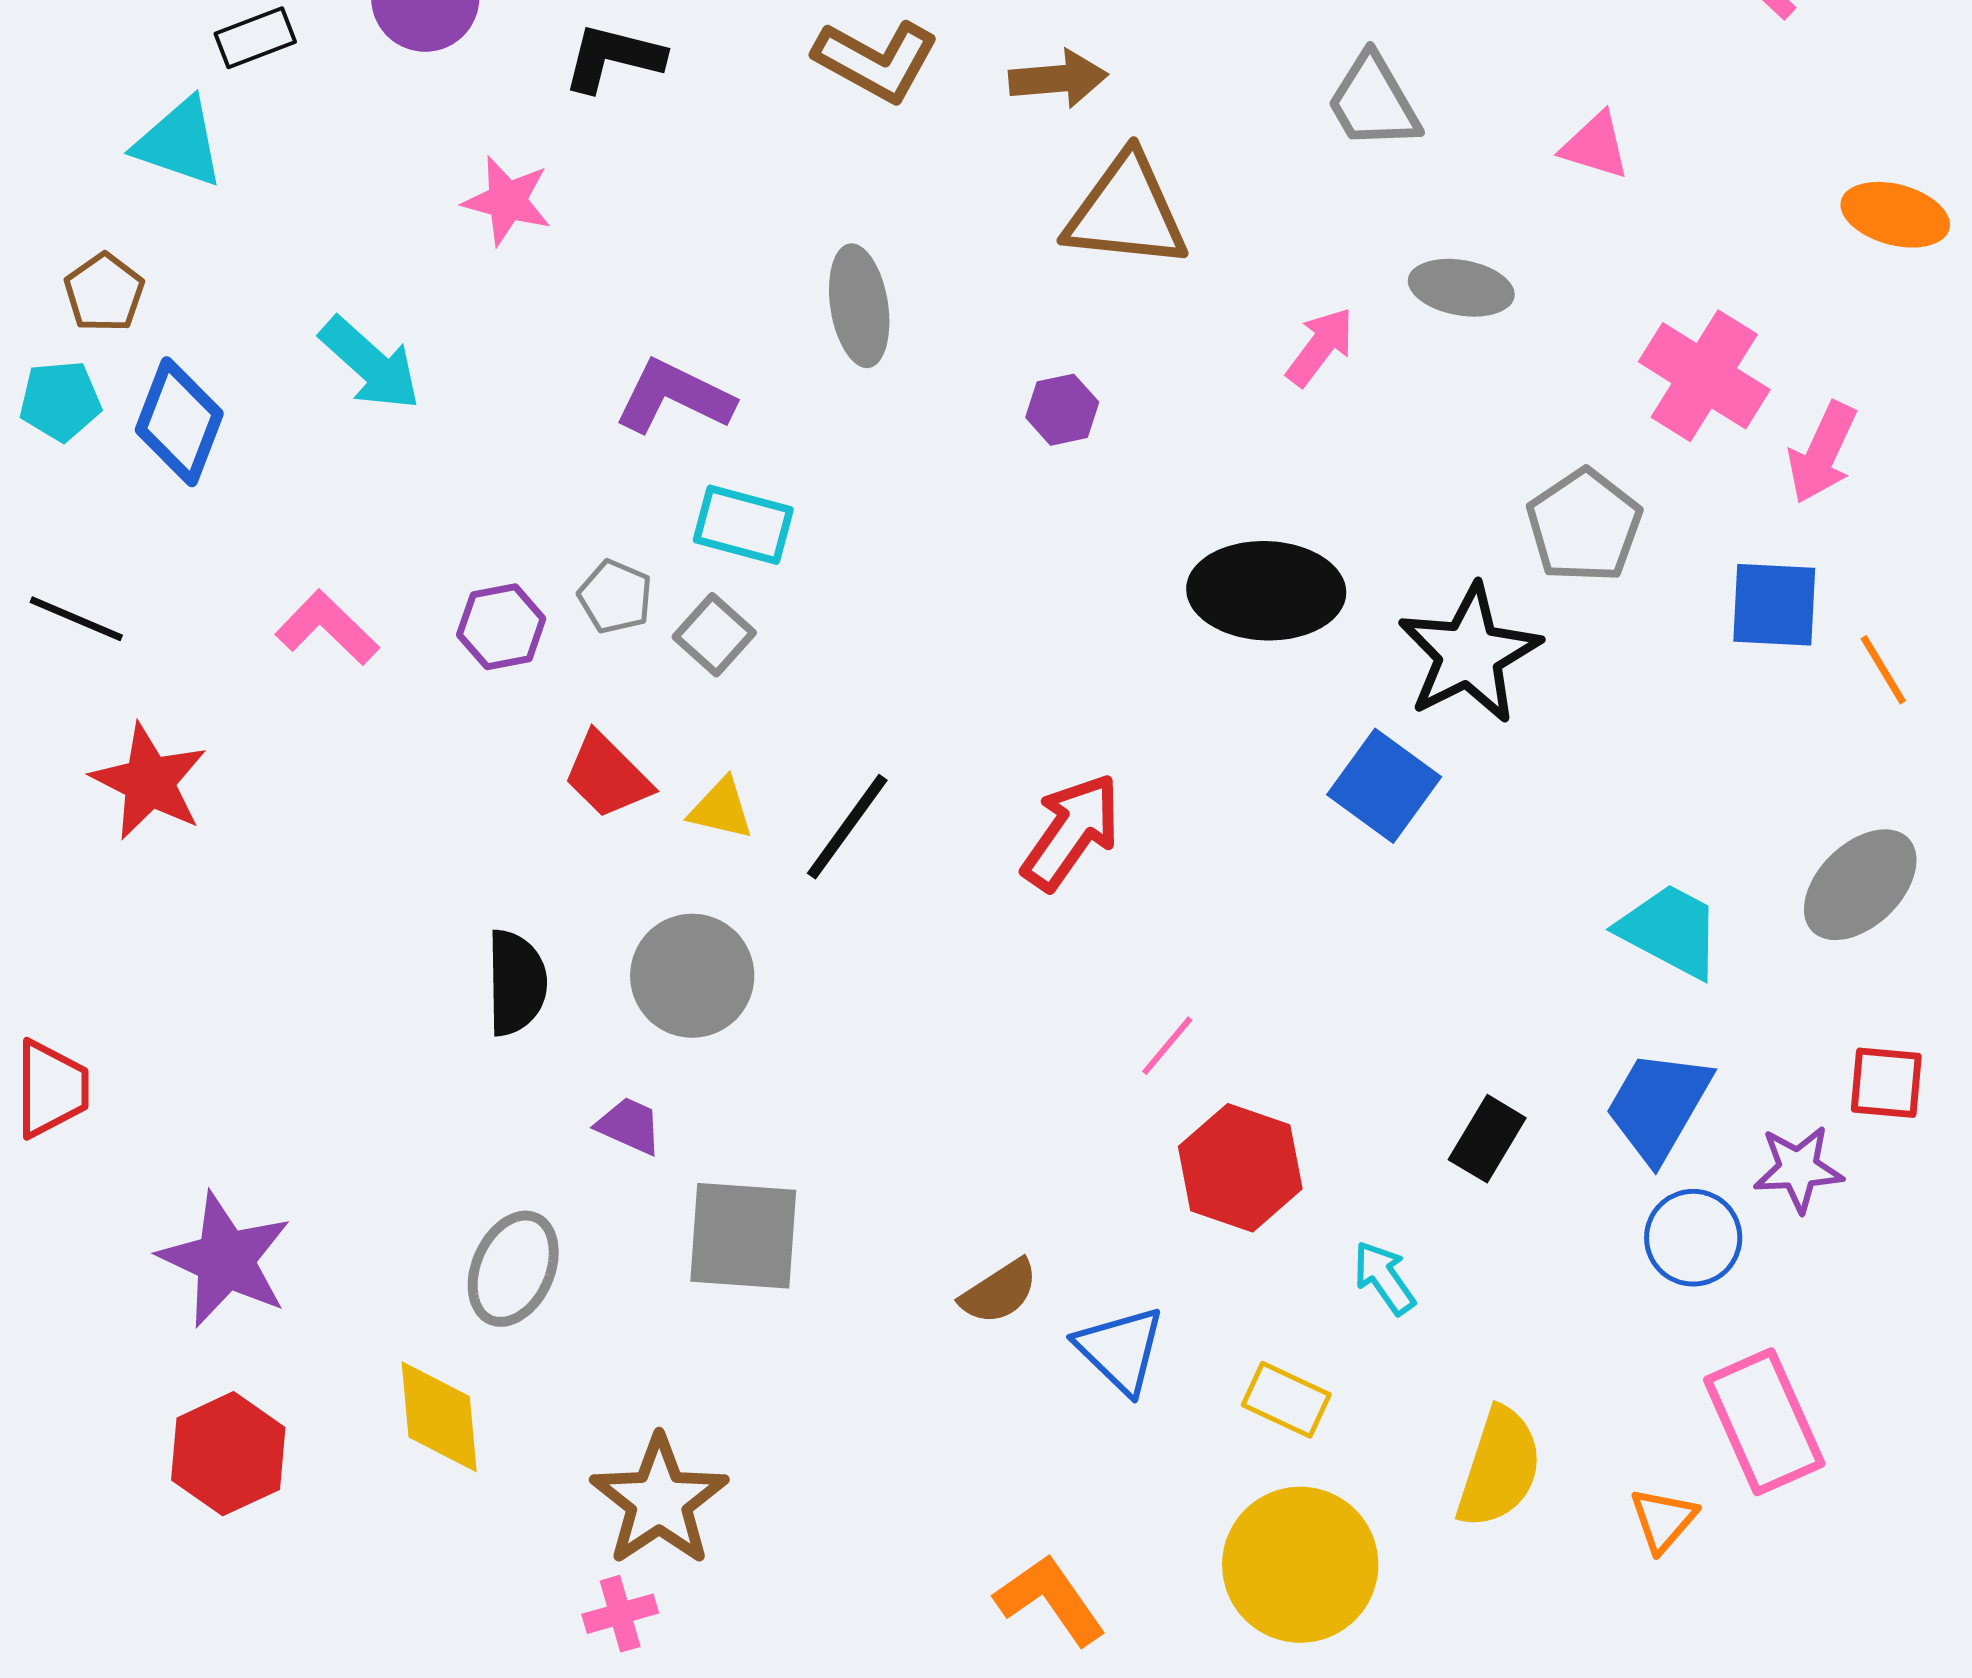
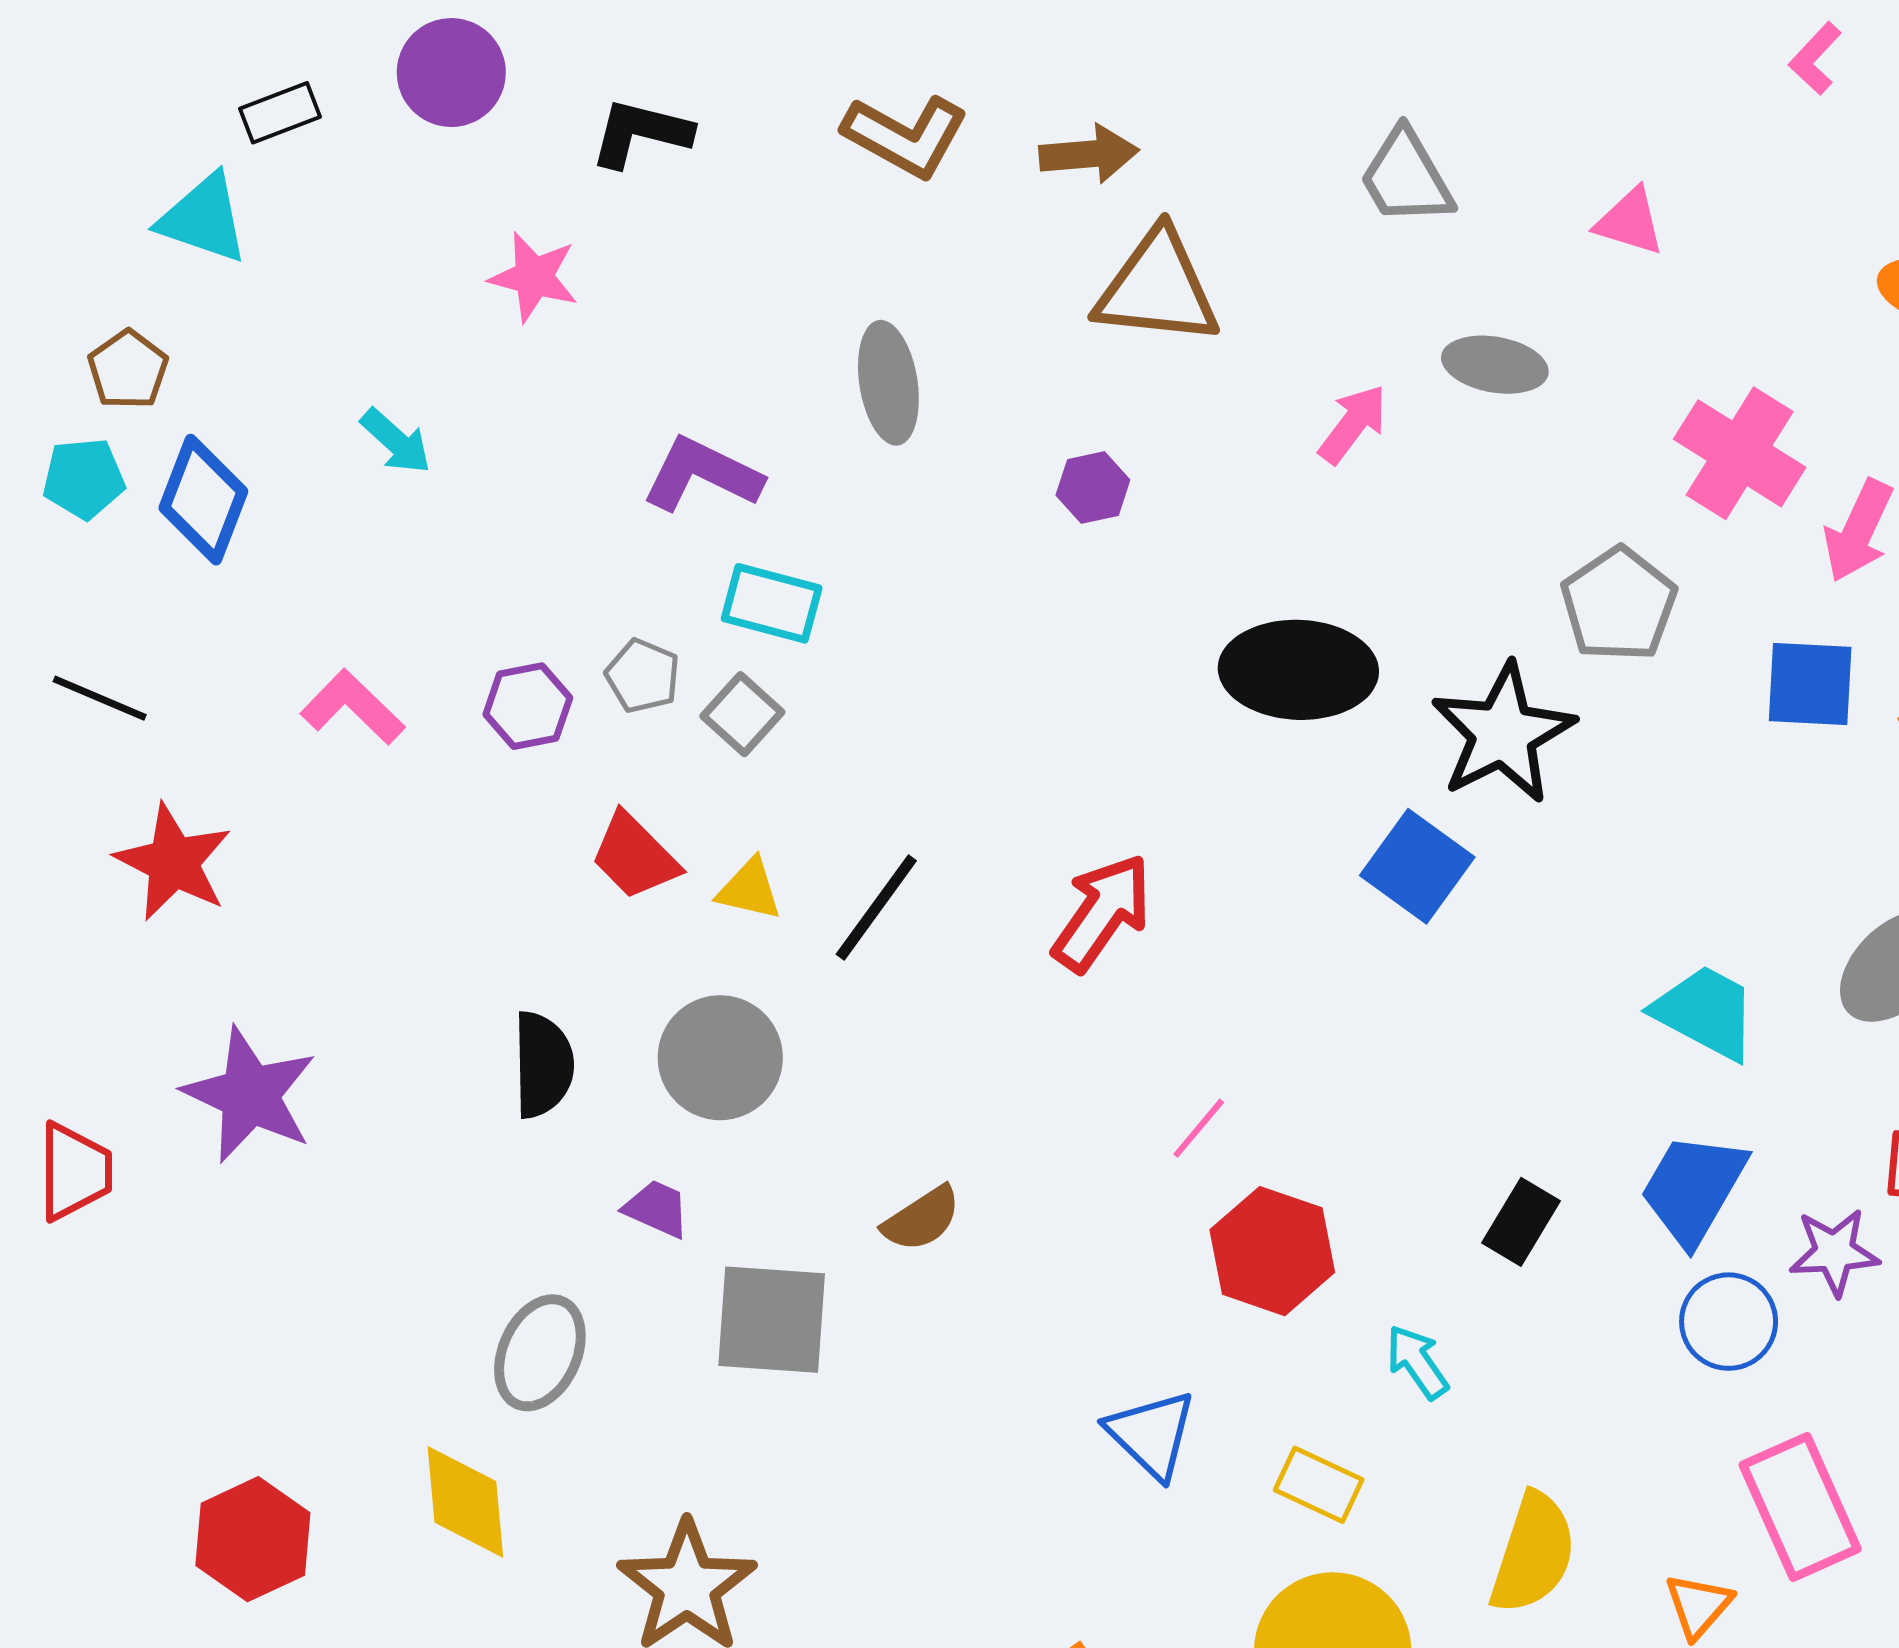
cyan arrow: (370, 364) -> (396, 441), size x0.7
purple star: (225, 1260) -> (250, 1095), moved
brown semicircle: (999, 1292) -> (922, 1219), moved

